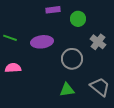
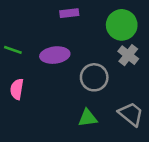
green circle: (78, 19) -> (122, 25), moved, size x1.5
pink semicircle: (13, 68) -> (17, 89), turned -77

